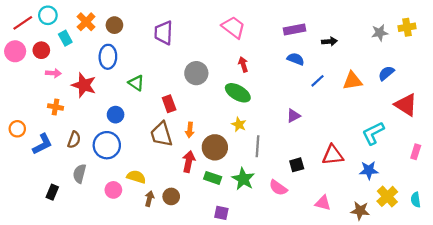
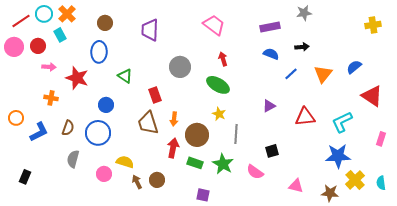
orange cross: (86, 22) -> (67, 14), moved
gray star: (380, 33) -> (304, 13), moved
black arrow: (329, 41) -> (302, 47), moved
orange triangle: (352, 81) -> (323, 74), turned -42
red triangle: (333, 155) -> (305, 117), moved
blue star: (369, 170) -> (338, 156), size x1.4
black rectangle: (52, 192) -> (25, 177), moved
brown arrow: (149, 199) -> (137, 182), turned -40

